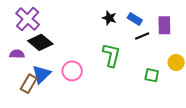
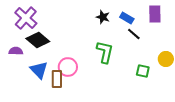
purple rectangle: (164, 25) -> (155, 14), moved
black line: (142, 36) -> (134, 34), turned 64
blue triangle: (41, 74) -> (39, 70), turned -30
brown rectangle: (29, 84) -> (57, 79), moved, turned -30

